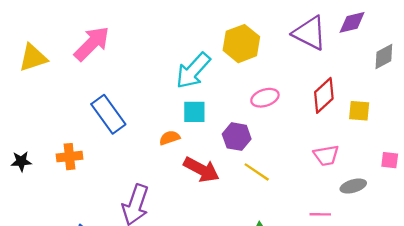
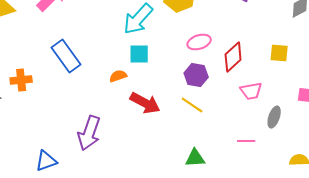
red diamond: (324, 95) -> (233, 57), moved
purple hexagon: (237, 137) -> (196, 75), moved
orange cross: (69, 157) -> (21, 80), moved
gray ellipse: (353, 186) -> (274, 117), turned -55

